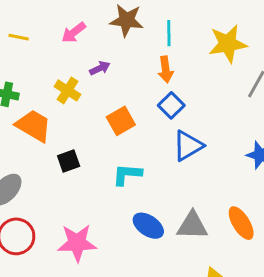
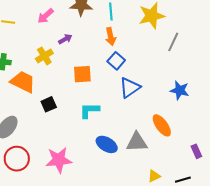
yellow cross: (68, 90) -> (44, 56), turned 30
orange square: (121, 121) -> (82, 74), turned 30
orange ellipse: (241, 223) -> (162, 125), moved

